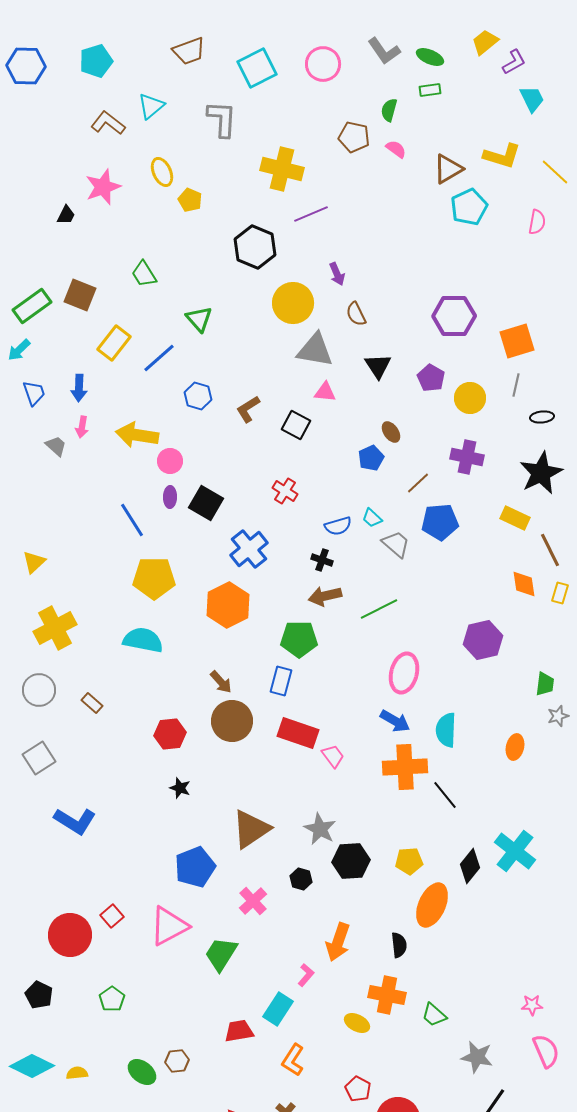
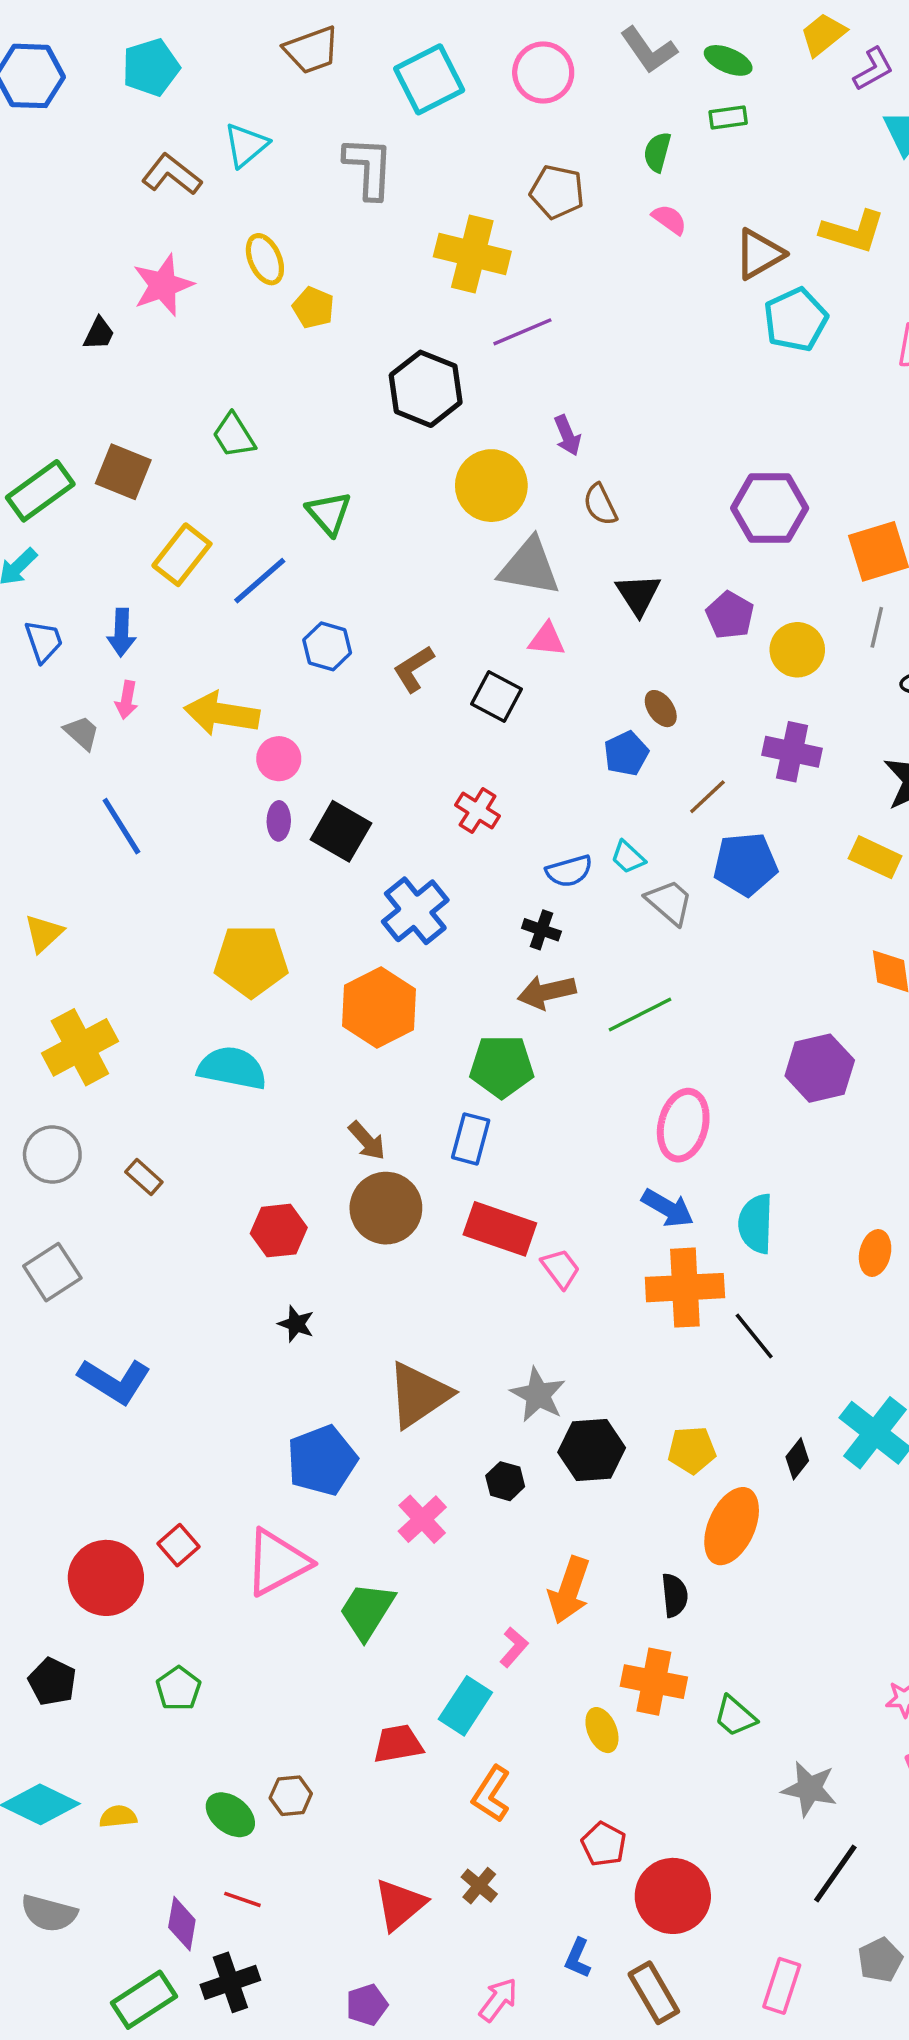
brown pentagon: (354, 137) -> (557, 192), moved
blue line: (132, 520) -> (121, 826), moved
black diamond: (470, 866) -> (797, 1459), size x0.7
yellow ellipse: (357, 1023) -> (602, 1730), turned 40

